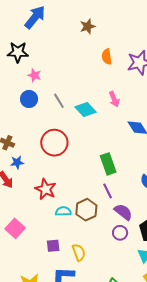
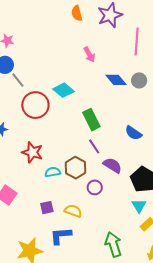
gray line: (59, 101) -> (18, 80), moved
cyan diamond: (85, 109) -> (64, 90), moved
purple circle: (120, 233) -> (95, 187), moved
yellow semicircle: (79, 252) -> (73, 211), turned -42

